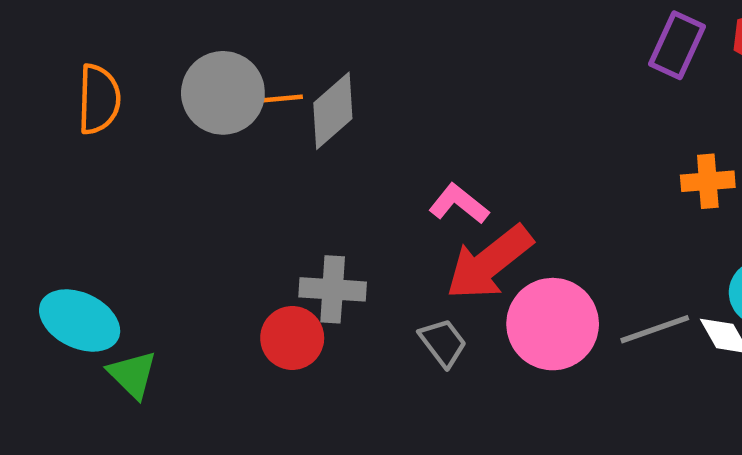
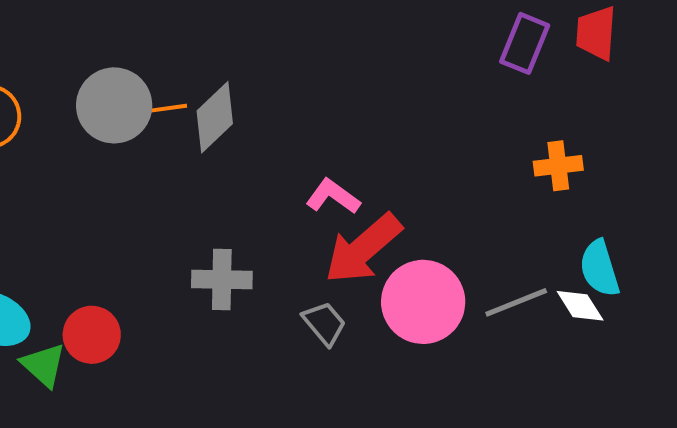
red circle: (292, 338) -> (92, 335), moved

